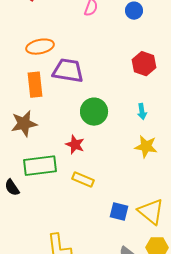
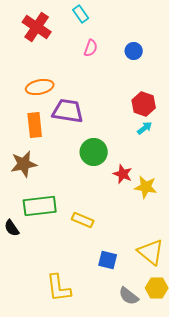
cyan arrow: (142, 112) -> (145, 128), moved, turned -119
red star: (75, 145) -> (123, 174), moved
blue square: (119, 212) -> (108, 260), moved

